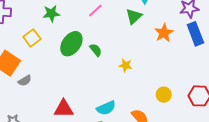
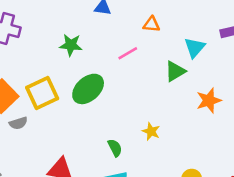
yellow square: (32, 38) -> (42, 93), moved, size x1.4
green semicircle: (96, 50) -> (115, 148), moved

